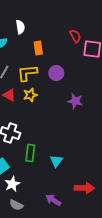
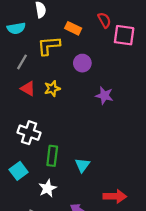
orange rectangle: (38, 48) -> (73, 28), moved, turned -56
yellow L-shape: (27, 73) -> (49, 46), moved
white star: (12, 184) -> (48, 188), moved

